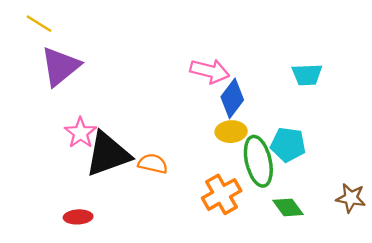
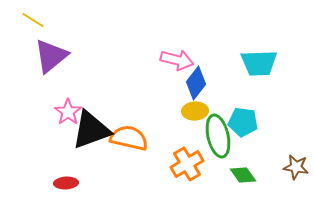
cyan trapezoid: (307, 75) -> (259, 63), size x1.4
orange semicircle: (153, 164) -> (129, 138), size x1.5

